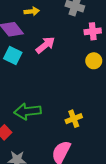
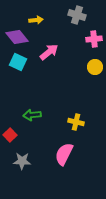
green arrow: (27, 111) -> (32, 115), size x0.7
yellow cross: (74, 119) -> (76, 122), turned 35

